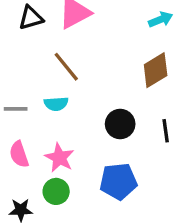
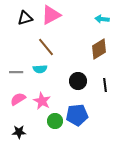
cyan arrow: (161, 20) -> (102, 19), turned -152
pink semicircle: (19, 154) -> (18, 99), turned 77
green circle: (56, 191) -> (55, 121), moved

